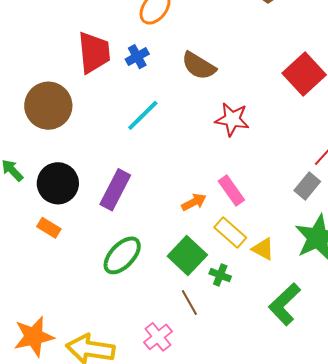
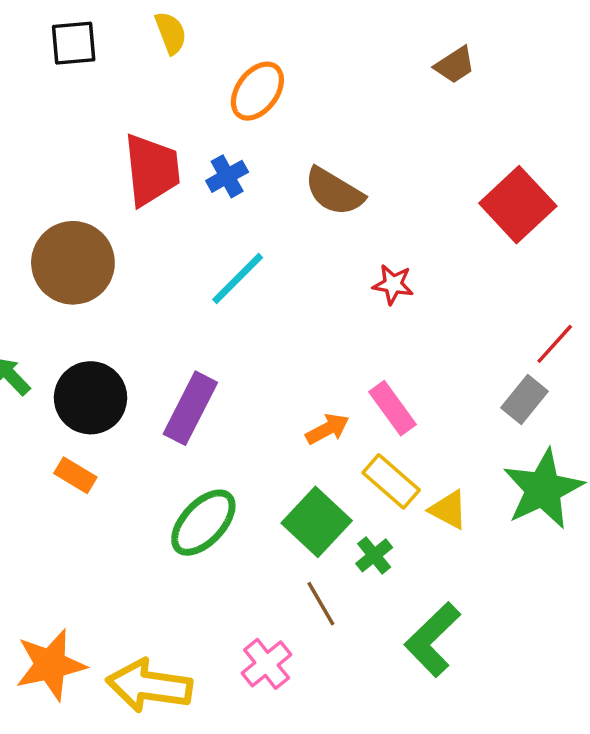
red star: (232, 119) -> (393, 284), size x0.7
green cross: (220, 275) -> (374, 555), turned 30
green L-shape: (285, 304) -> (433, 640), moved

